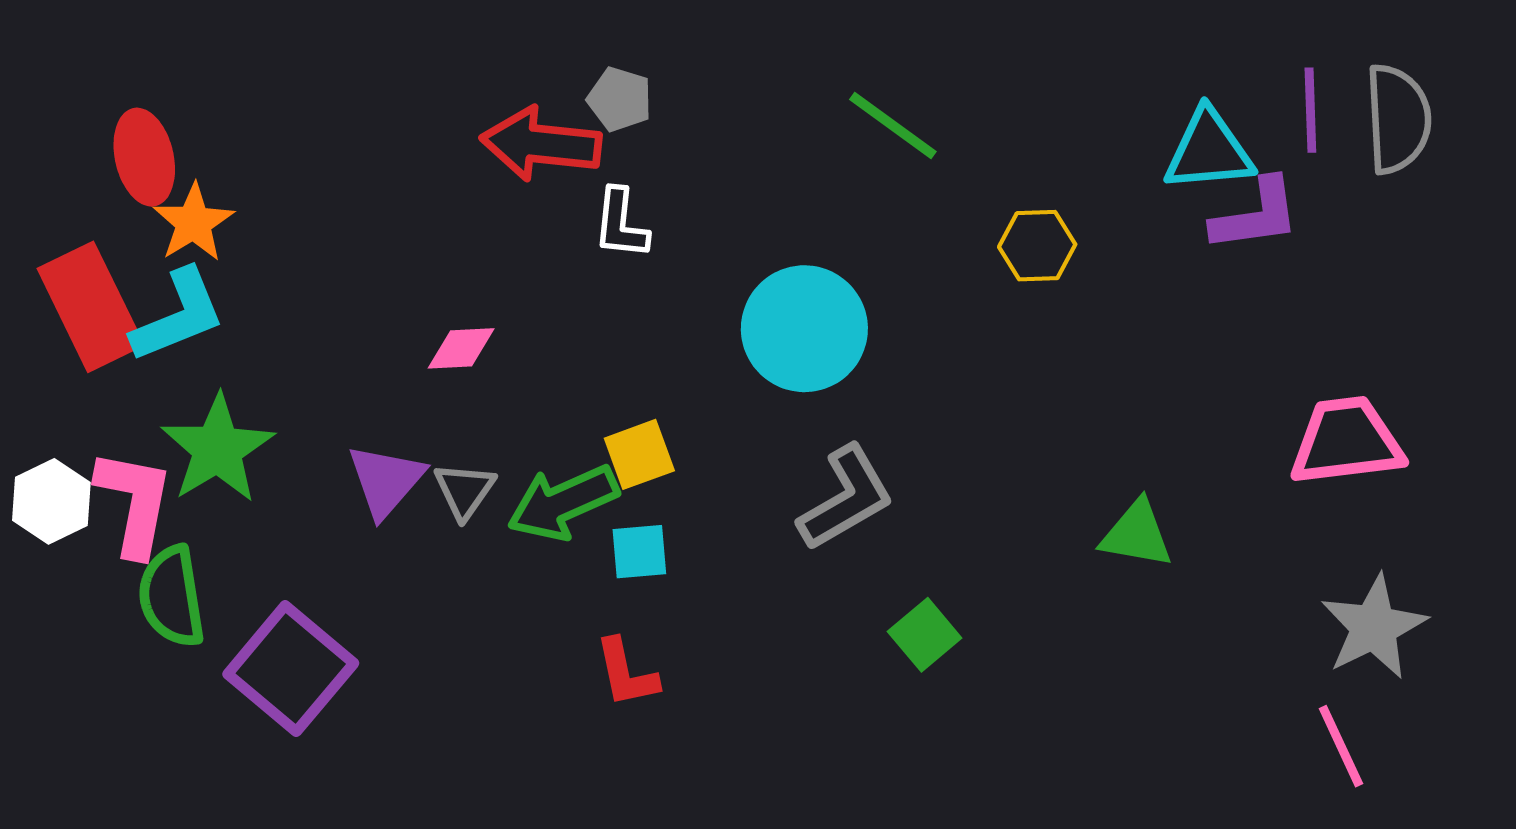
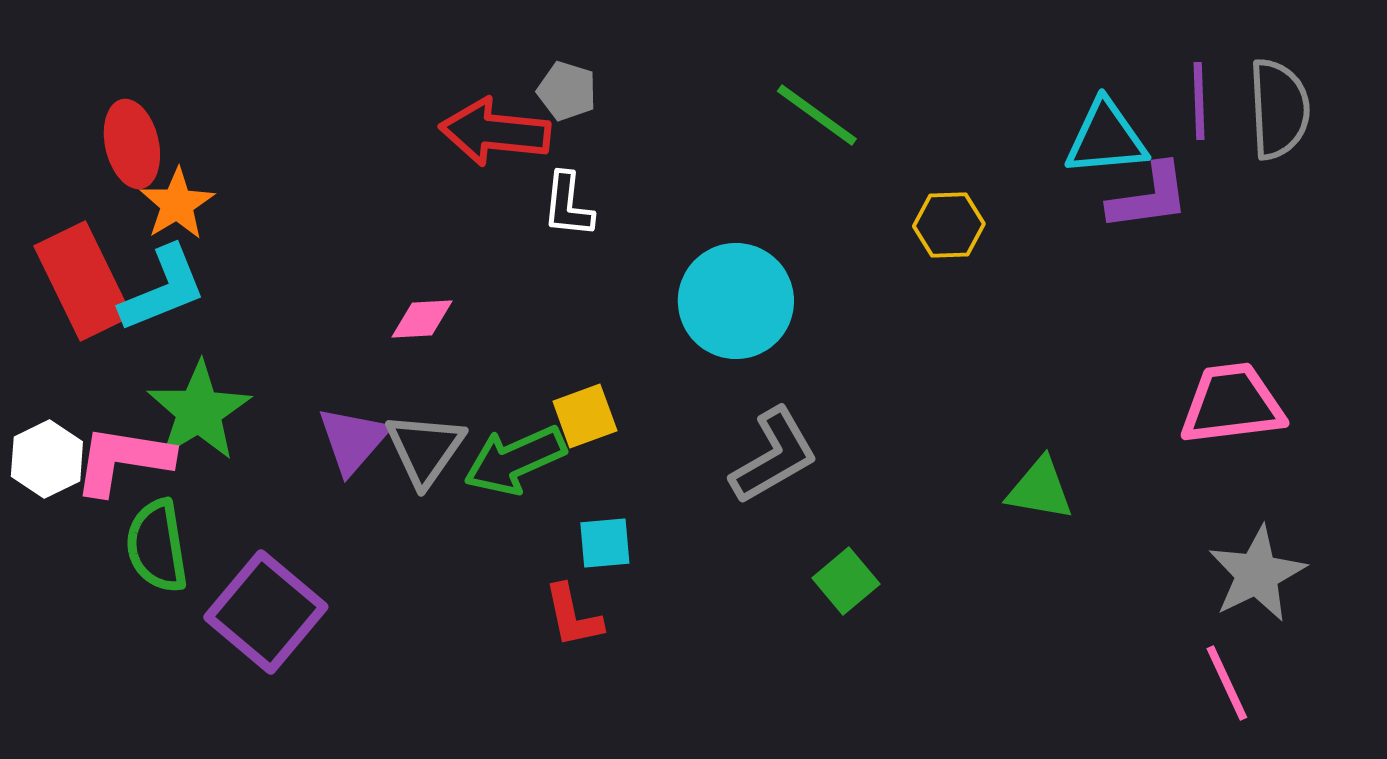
gray triangle: (464, 490) -> (425, 449), size x1.4
pink L-shape: (134, 502) -> (123, 460), turned -92
cyan square: (639, 552) -> (605, 543), moved

